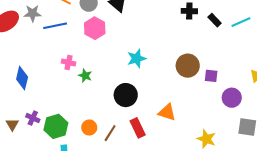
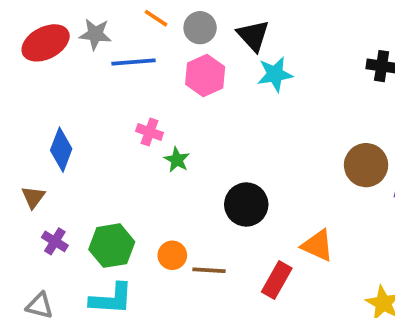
cyan star: (137, 59) -> (275, 74), moved
purple cross: (33, 118) -> (55, 241), moved
brown triangle: (12, 124) -> (33, 197), moved
red rectangle: (138, 128) -> (277, 280), moved, turned 48
brown line: (110, 133) -> (209, 270), turned 54

